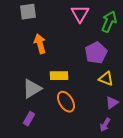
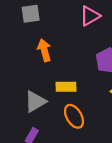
pink triangle: (80, 14) -> (90, 16), turned 30

